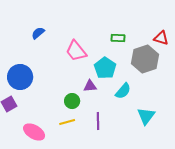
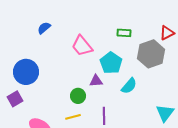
red triangle: (161, 38) -> (167, 33), turned -42
cyan triangle: (146, 116) -> (165, 113), moved

